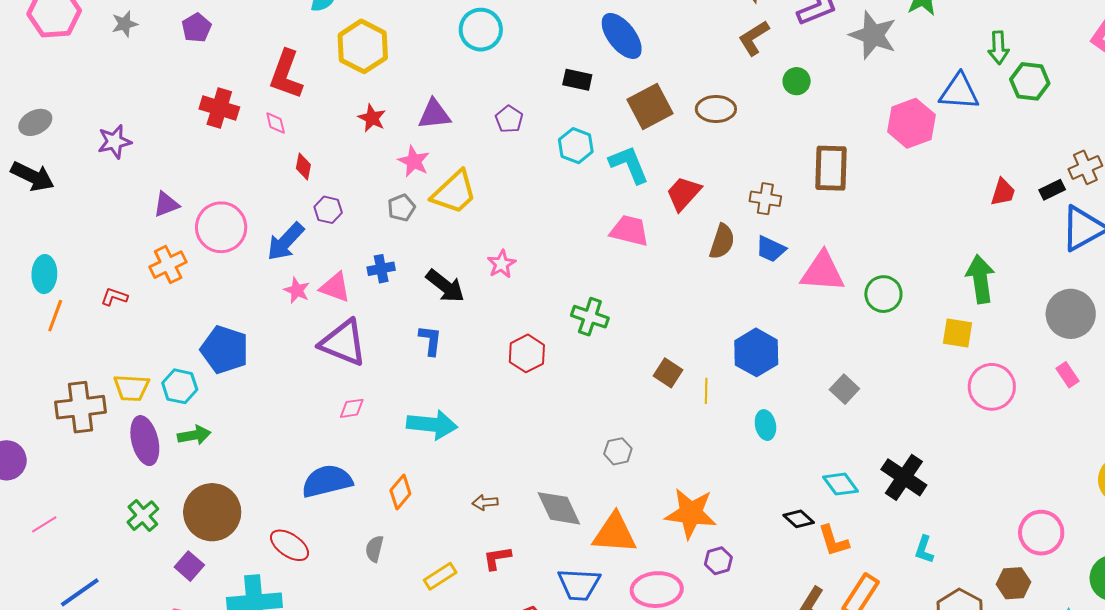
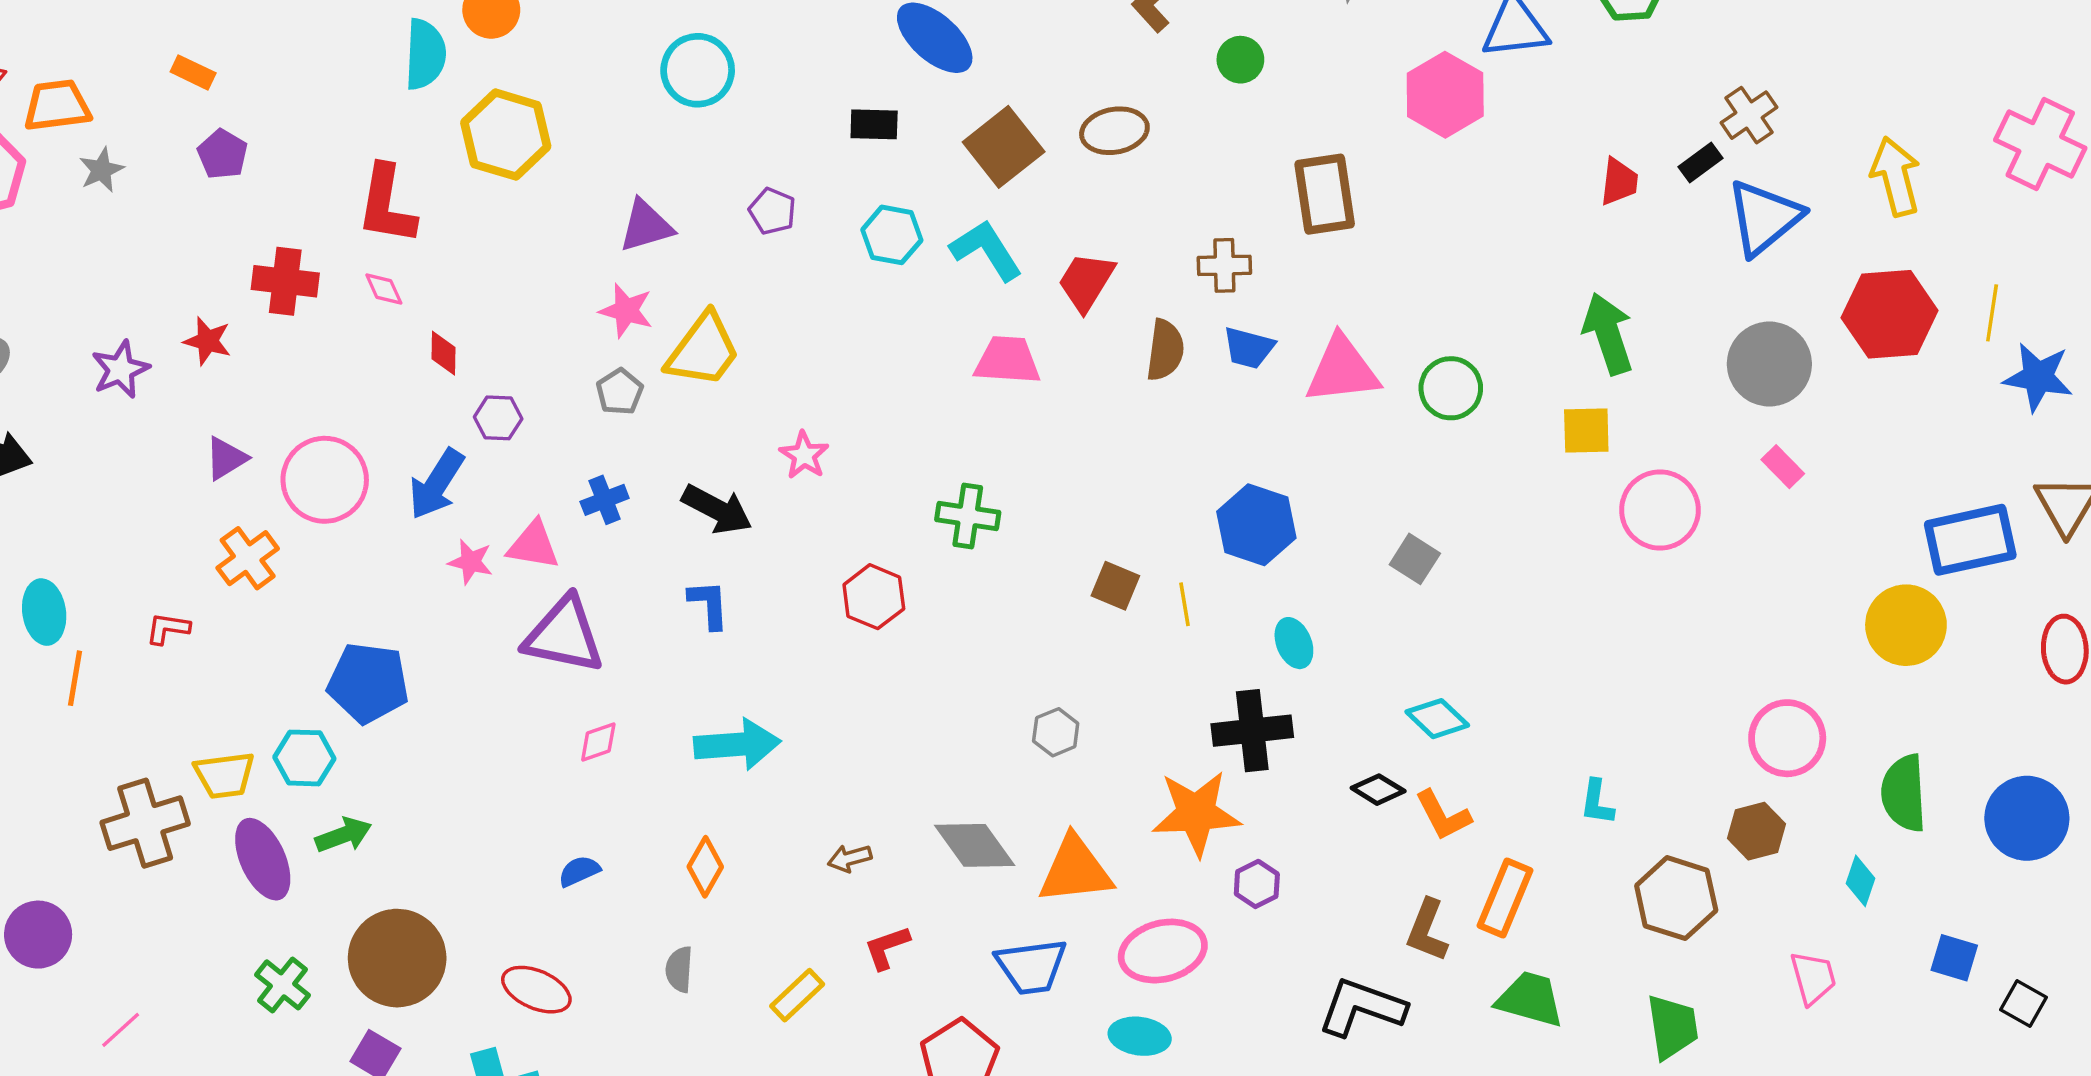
red star: (372, 118) -> (207, 341), moved
black cross: (904, 477) -> (1252, 731), moved, turned -30
blue semicircle: (327, 481) -> (579, 871), size x0.5

